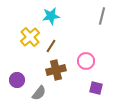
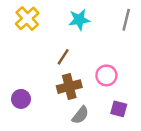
cyan star: (51, 16) -> (79, 20), moved
yellow cross: (30, 37) -> (27, 18), moved
gray semicircle: (39, 93) -> (80, 115), moved

